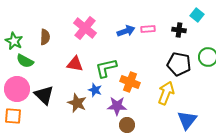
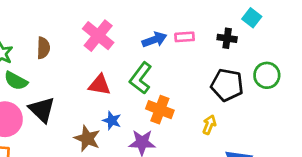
red triangle: (75, 64) -> (100, 85), moved
green L-shape: (106, 68) -> (141, 78), moved, turned -40
yellow arrow: (166, 93) -> (209, 125), size x0.6
black triangle: (44, 95) -> (42, 110), moved

